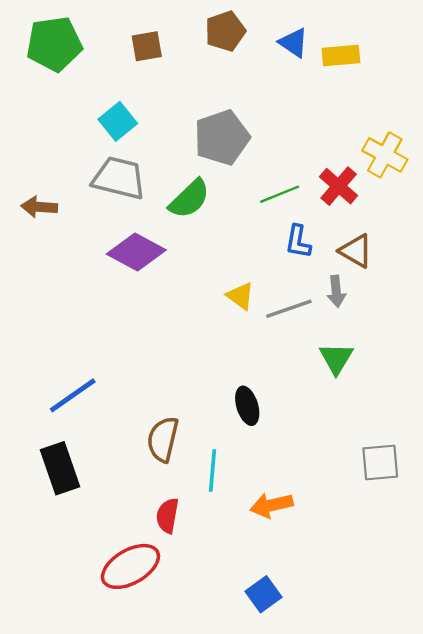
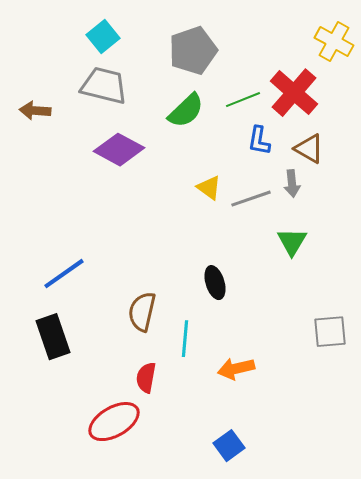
yellow cross: (385, 155) -> (334, 42), moved
red cross: (339, 186) -> (294, 93), size x1.4
green semicircle: (189, 199) -> (186, 111), moved

